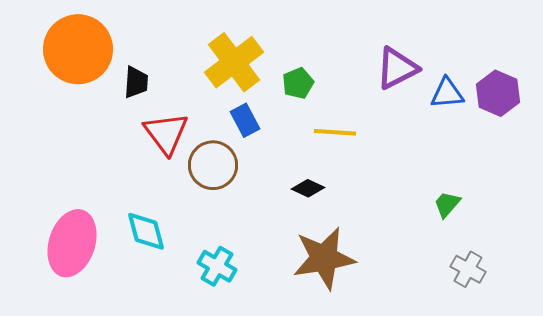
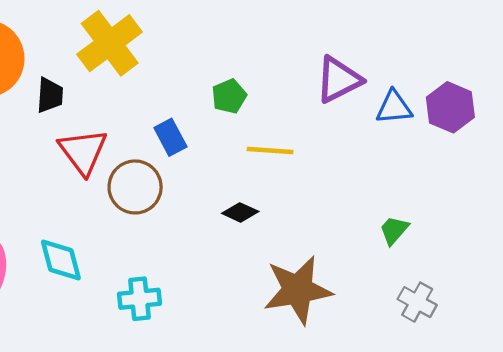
yellow cross: (234, 62) -> (110, 43), moved
brown star: (324, 258) -> (298, 290), moved
cyan cross: (217, 266) -> (139, 299), turned -36

